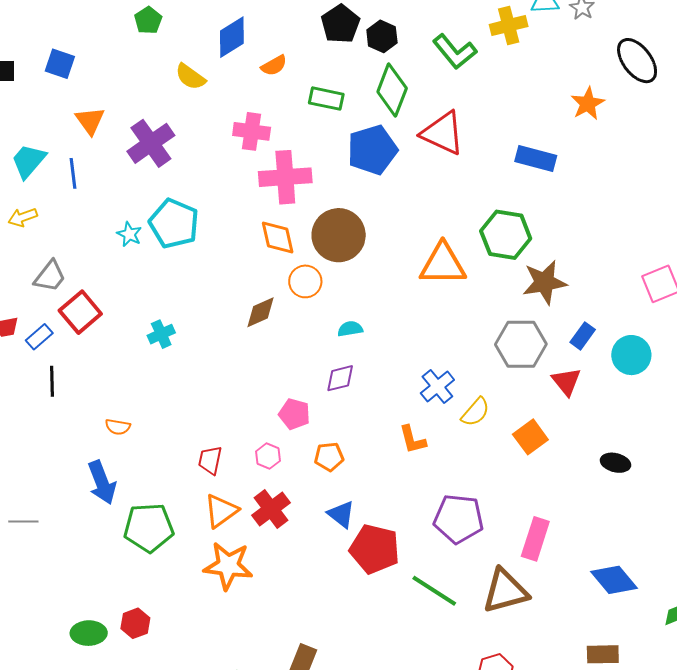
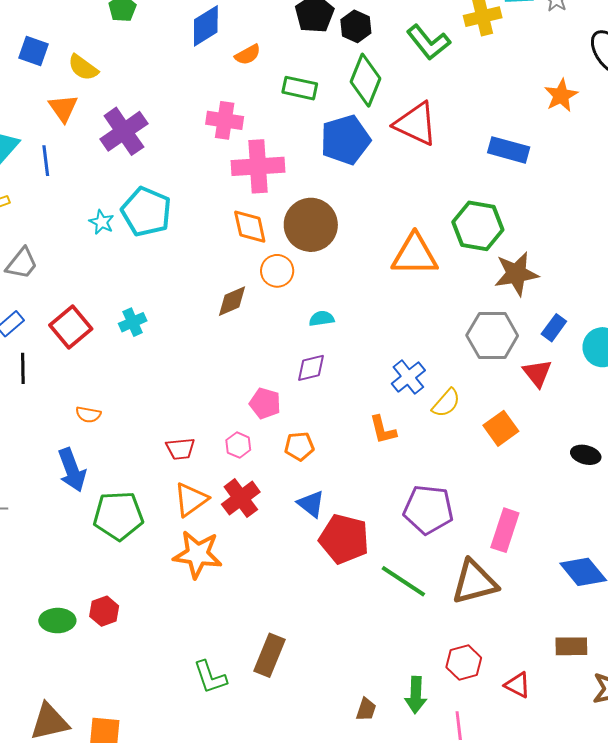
yellow semicircle: (190, 77) -> (83, 68), moved
red square: (80, 312) -> (71, 327), moved
red trapezoid: (210, 460) -> (180, 449), turned -108

